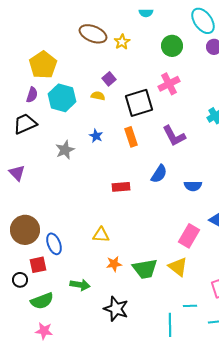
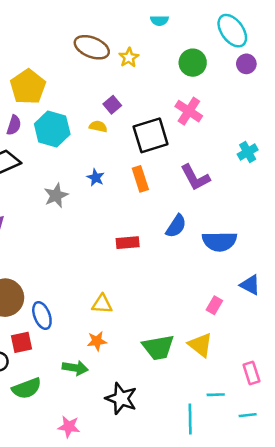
pink cross: (169, 84) -> (189, 111), turned -30
blue semicircle: (193, 186) -> (220, 241), size x1.5
pink rectangle: (189, 236) -> (214, 305), size x0.6
orange star: (114, 264) -> (97, 341), moved
pink star: (44, 331) -> (69, 427), moved

